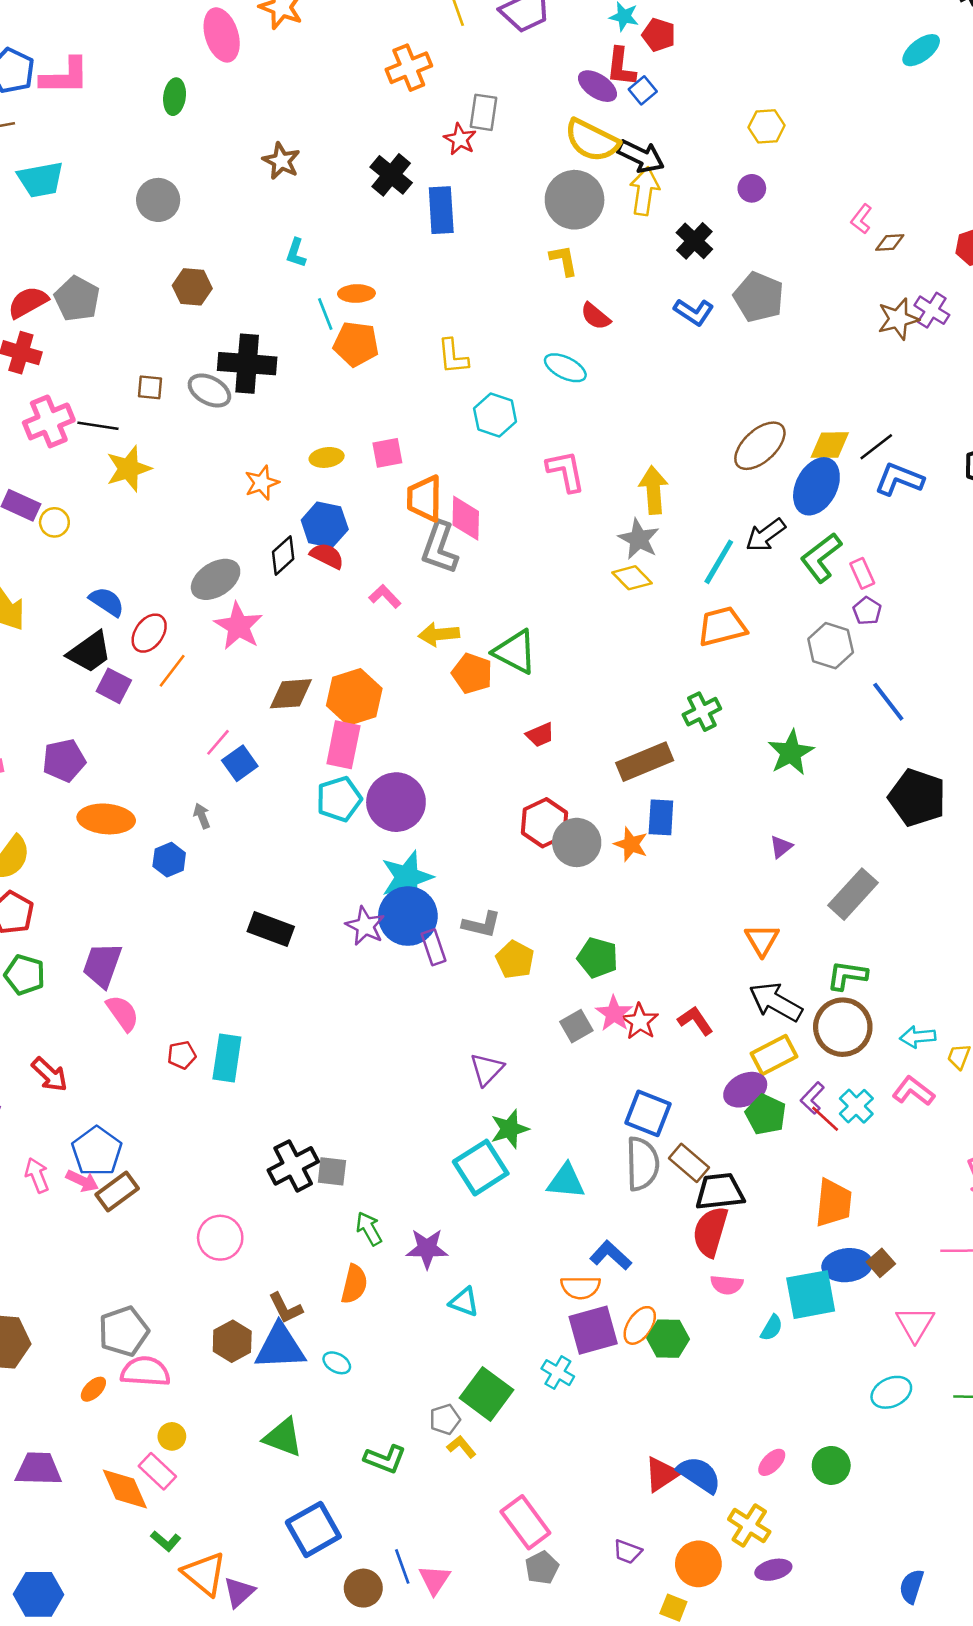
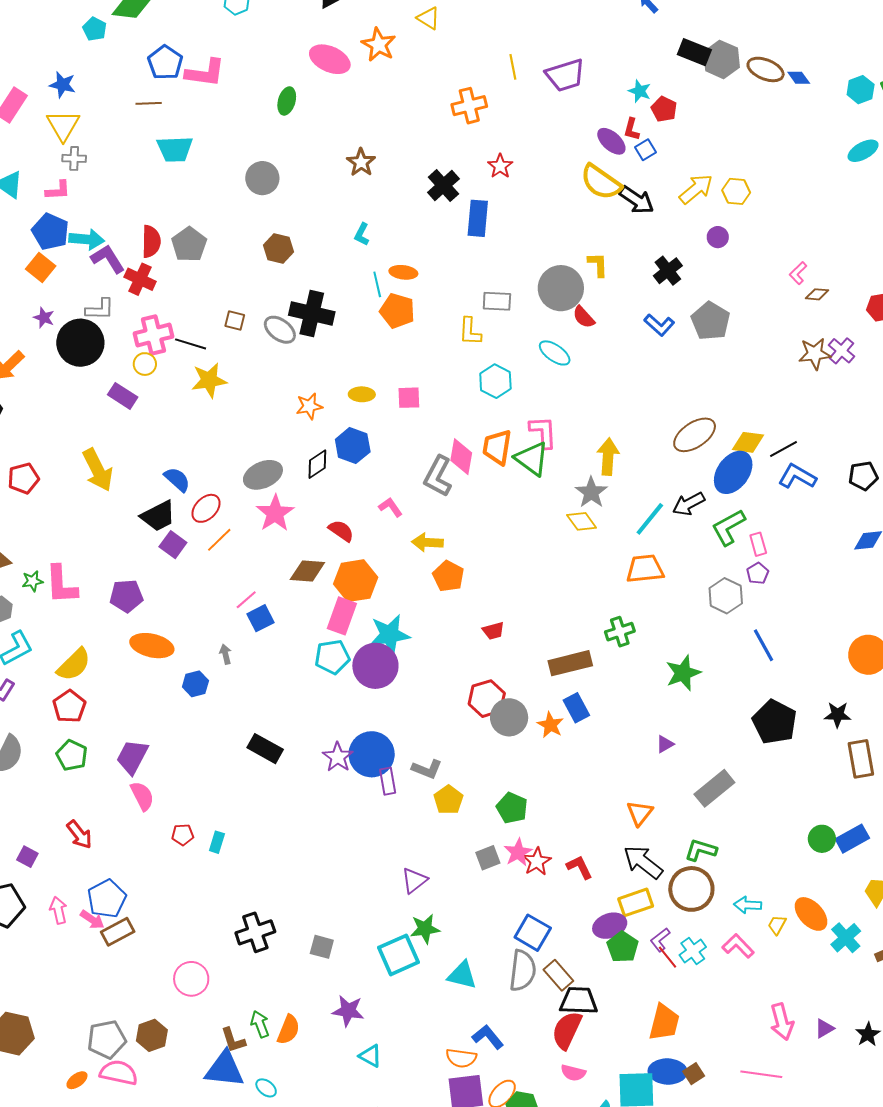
pink ellipse: (222, 35) -> (330, 59), turned -57
red L-shape: (621, 67) -> (632, 129), size x0.7
gray rectangle: (483, 112) -> (497, 301), moved, turned 76
yellow arrow: (644, 191) -> (696, 189), moved, turned 33
gray circle: (575, 200) -> (561, 288), moved
yellow L-shape: (564, 260) -> (598, 265), moved
red semicircle: (28, 302) -> (151, 241), turned 112
orange trapezoid: (424, 498) -> (497, 447), moved
yellow circle: (54, 522) -> (145, 364), moved
red semicircle: (327, 556) -> (341, 531), moved
green triangle: (515, 652) -> (532, 459), moved
blue rectangle: (661, 817) -> (576, 708), turned -40
cyan star: (407, 877) -> (390, 635), moved
cyan rectangle: (227, 1058) -> (217, 842), size x0.6
gray square: (332, 1171) -> (322, 947), moved
green arrow: (369, 1229) -> (260, 1024), moved
brown hexagon: (232, 1341) -> (152, 1035), moved

